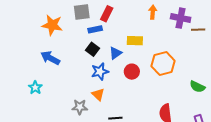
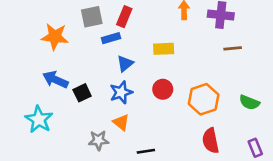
brown line: (198, 30) -> (233, 48), moved
black square: (93, 49) -> (82, 93), moved, turned 32
blue triangle: (115, 53) -> (125, 64), moved
orange hexagon: (163, 64) -> (204, 99), moved
cyan star: (35, 88) -> (39, 119), size x1.5

